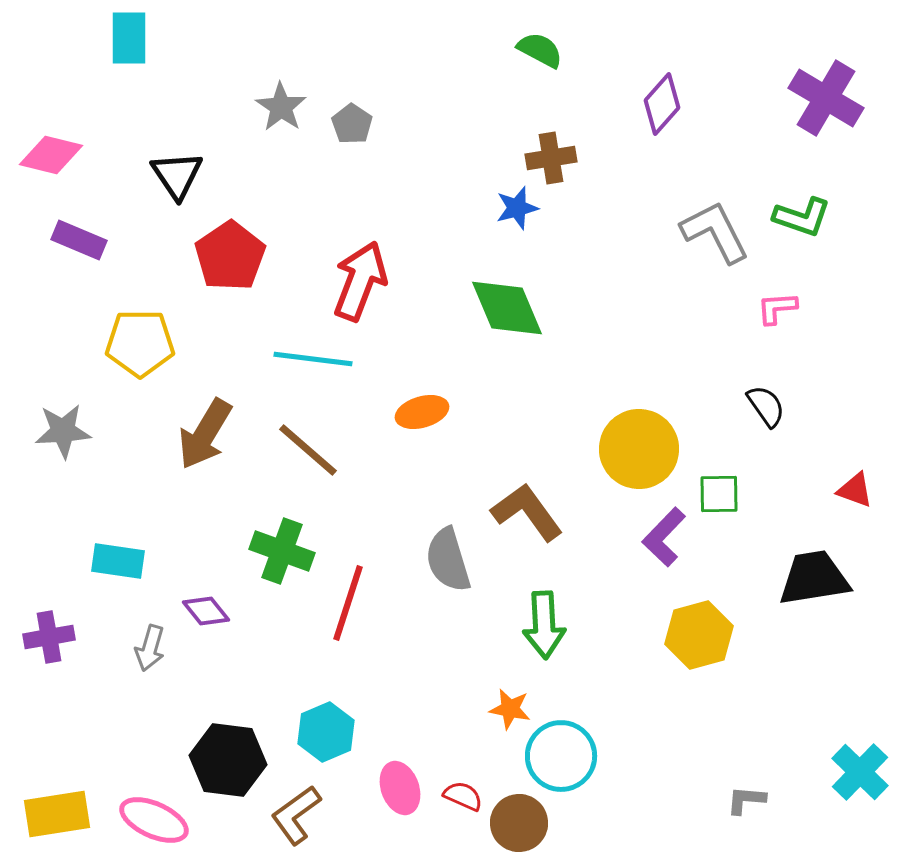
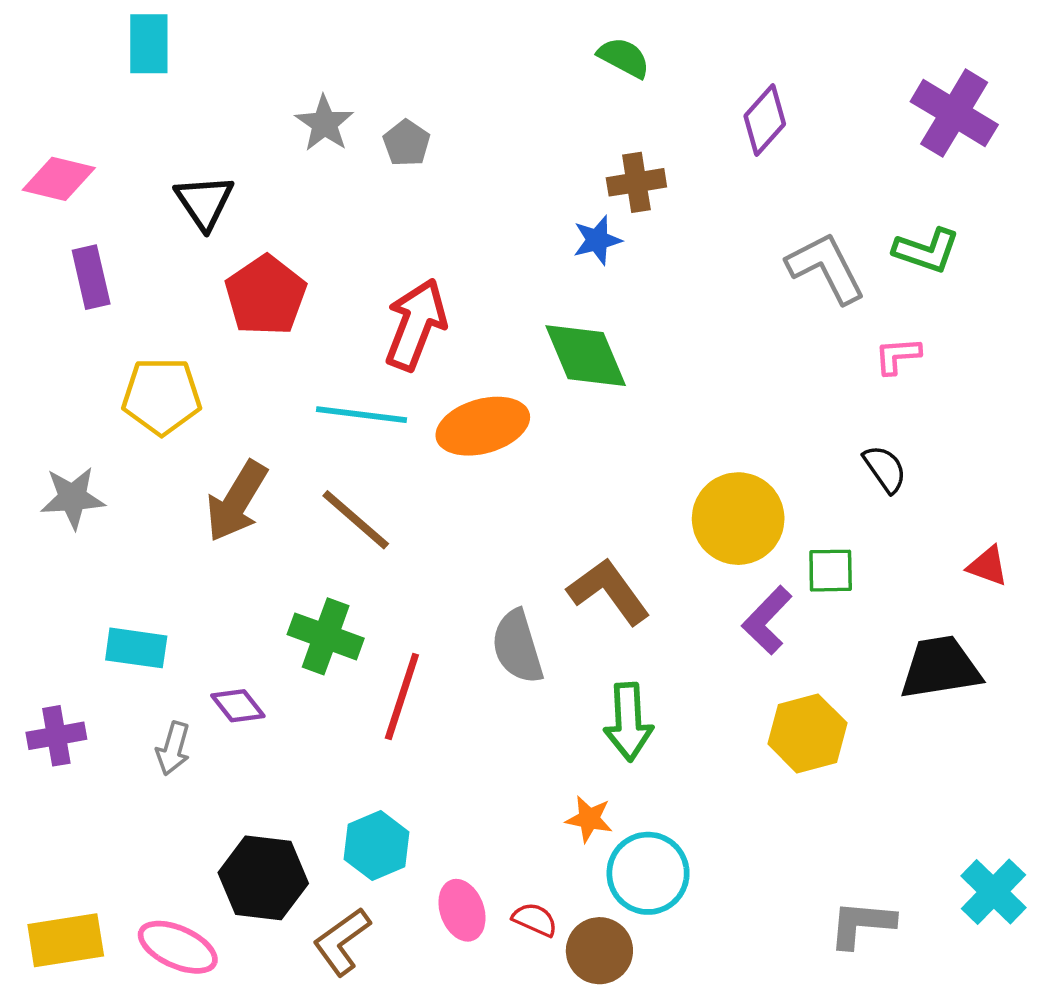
purple rectangle: (79, 240) -> (91, 277), turned 54
orange ellipse: (422, 412) -> (483, 426), moved, size x1.5
gray L-shape: (746, 800) -> (862, 924), size x1.5

